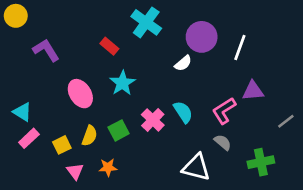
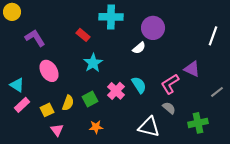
cyan cross: (146, 22) -> (111, 17), turned -35
white line: (240, 47) -> (213, 36), moved
purple triangle: (253, 91) -> (192, 69), turned 30
pink ellipse: (80, 94) -> (49, 71), moved
orange star: (108, 167) -> (96, 127), moved

